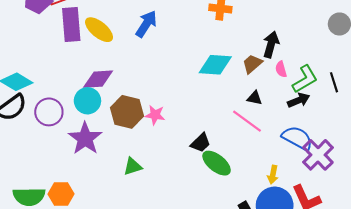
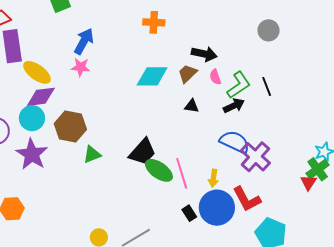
yellow ellipse: (99, 30) -> (37, 72), moved
black arrow: (271, 44) -> (204, 54), turned 90
pink star: (155, 115) -> (81, 67), moved
pink line: (247, 121) -> (182, 173), moved, turned 40
black trapezoid: (201, 143) -> (142, 152), size x1.4
green triangle: (133, 167) -> (92, 154), moved

